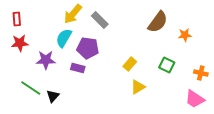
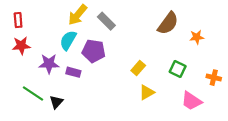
purple rectangle: (78, 68) -> (73, 72), moved
pink trapezoid: (195, 99) -> (191, 101), moved

